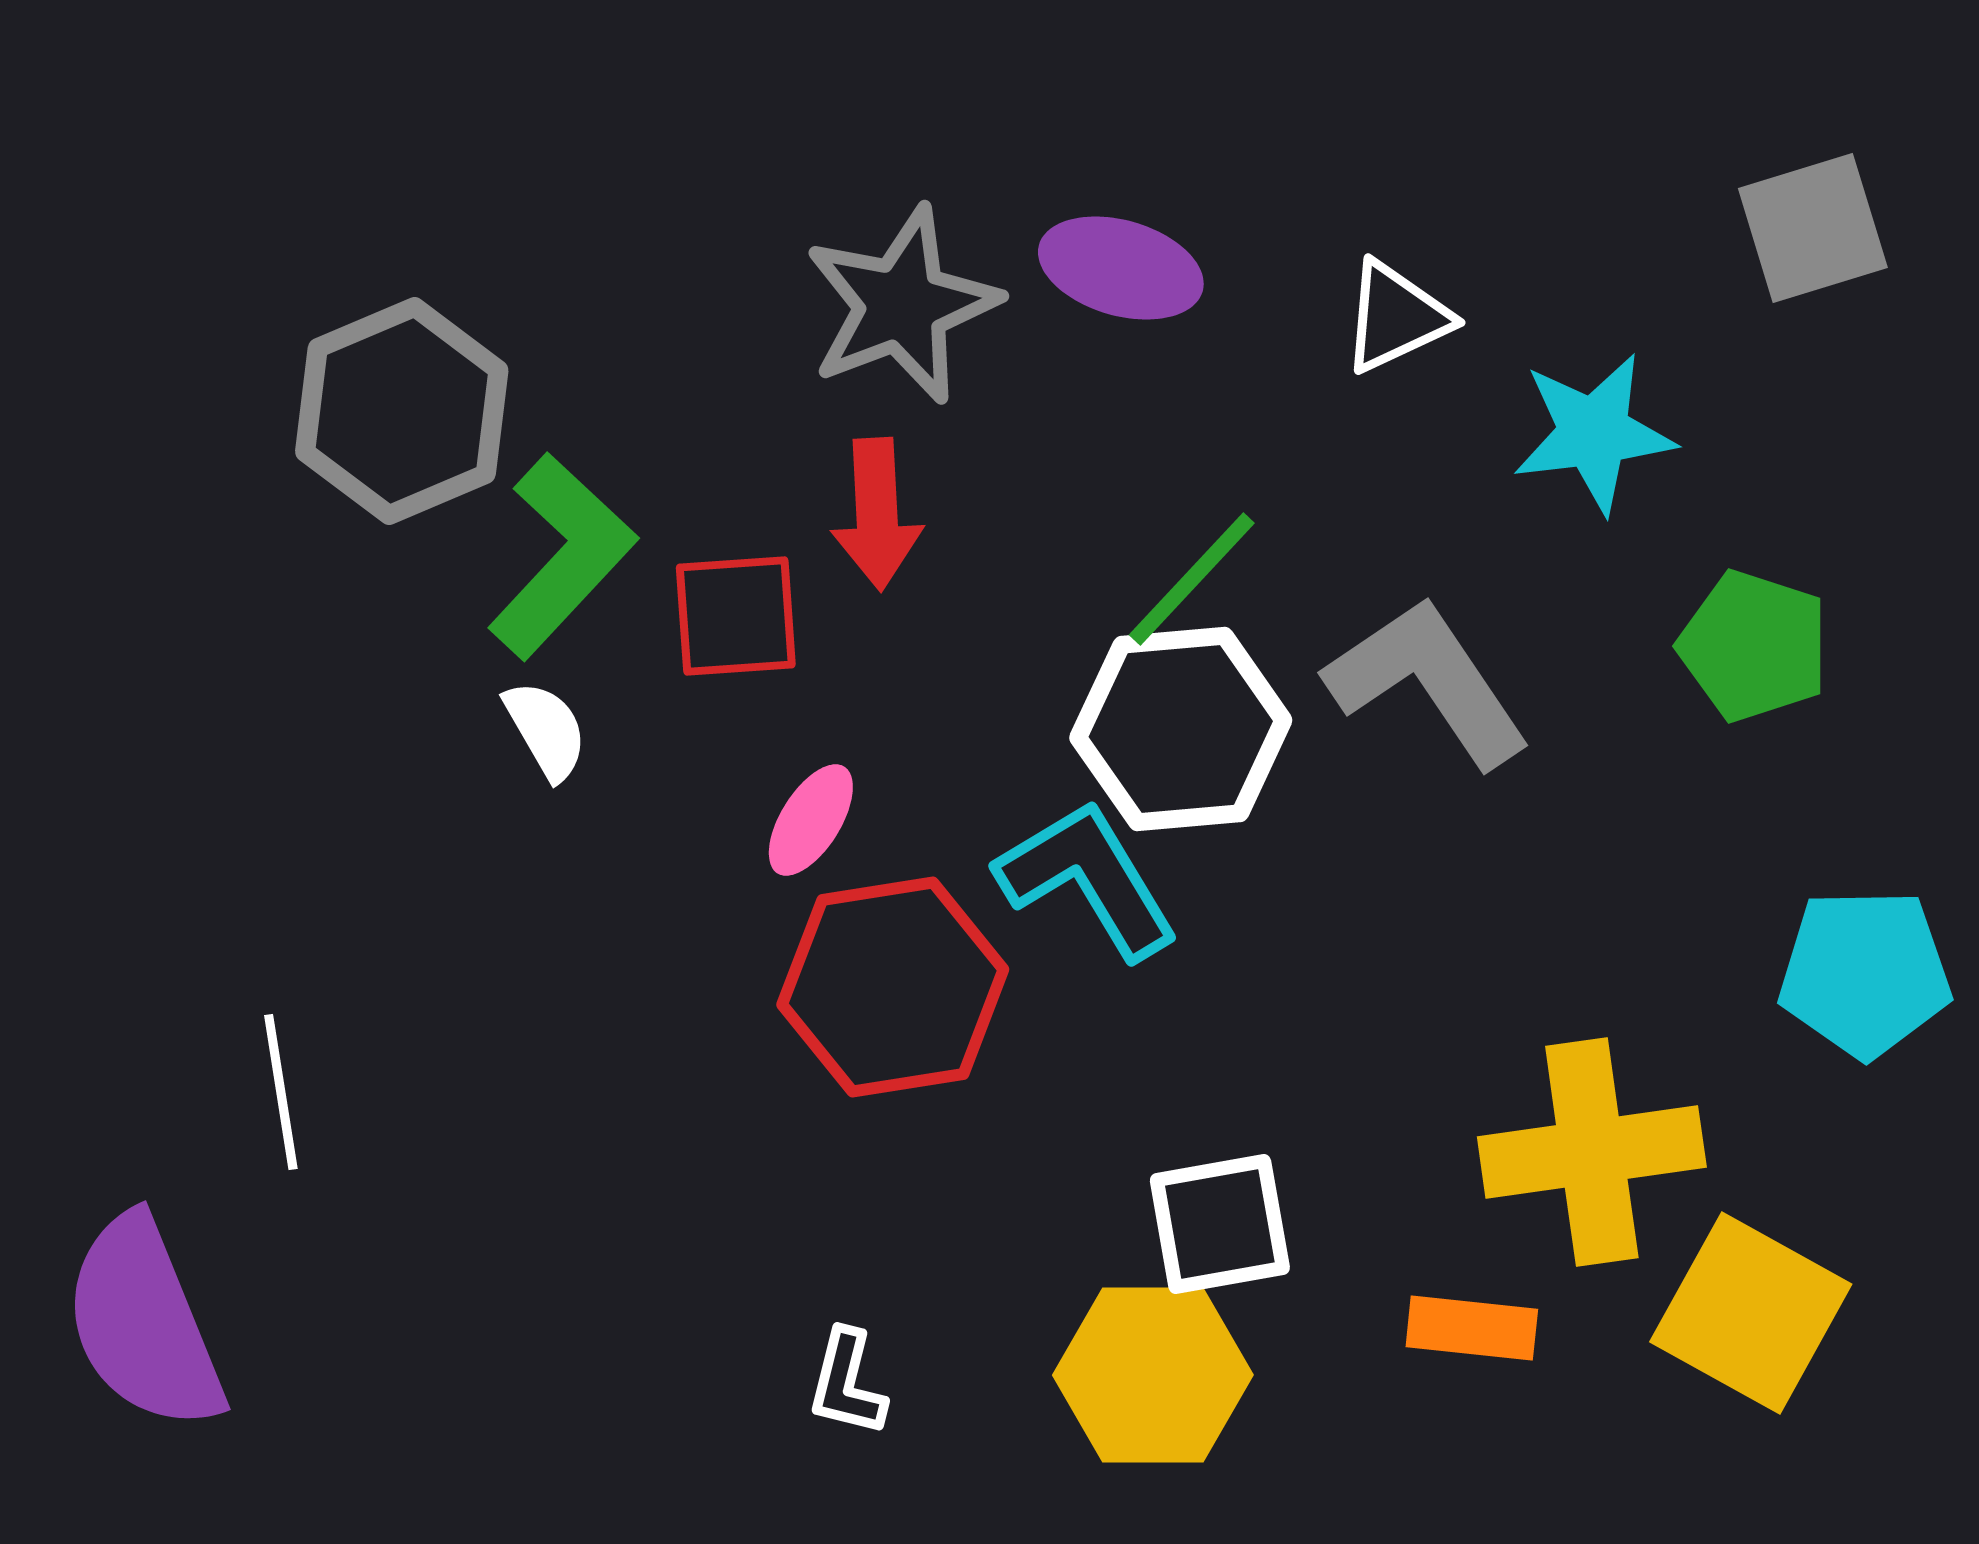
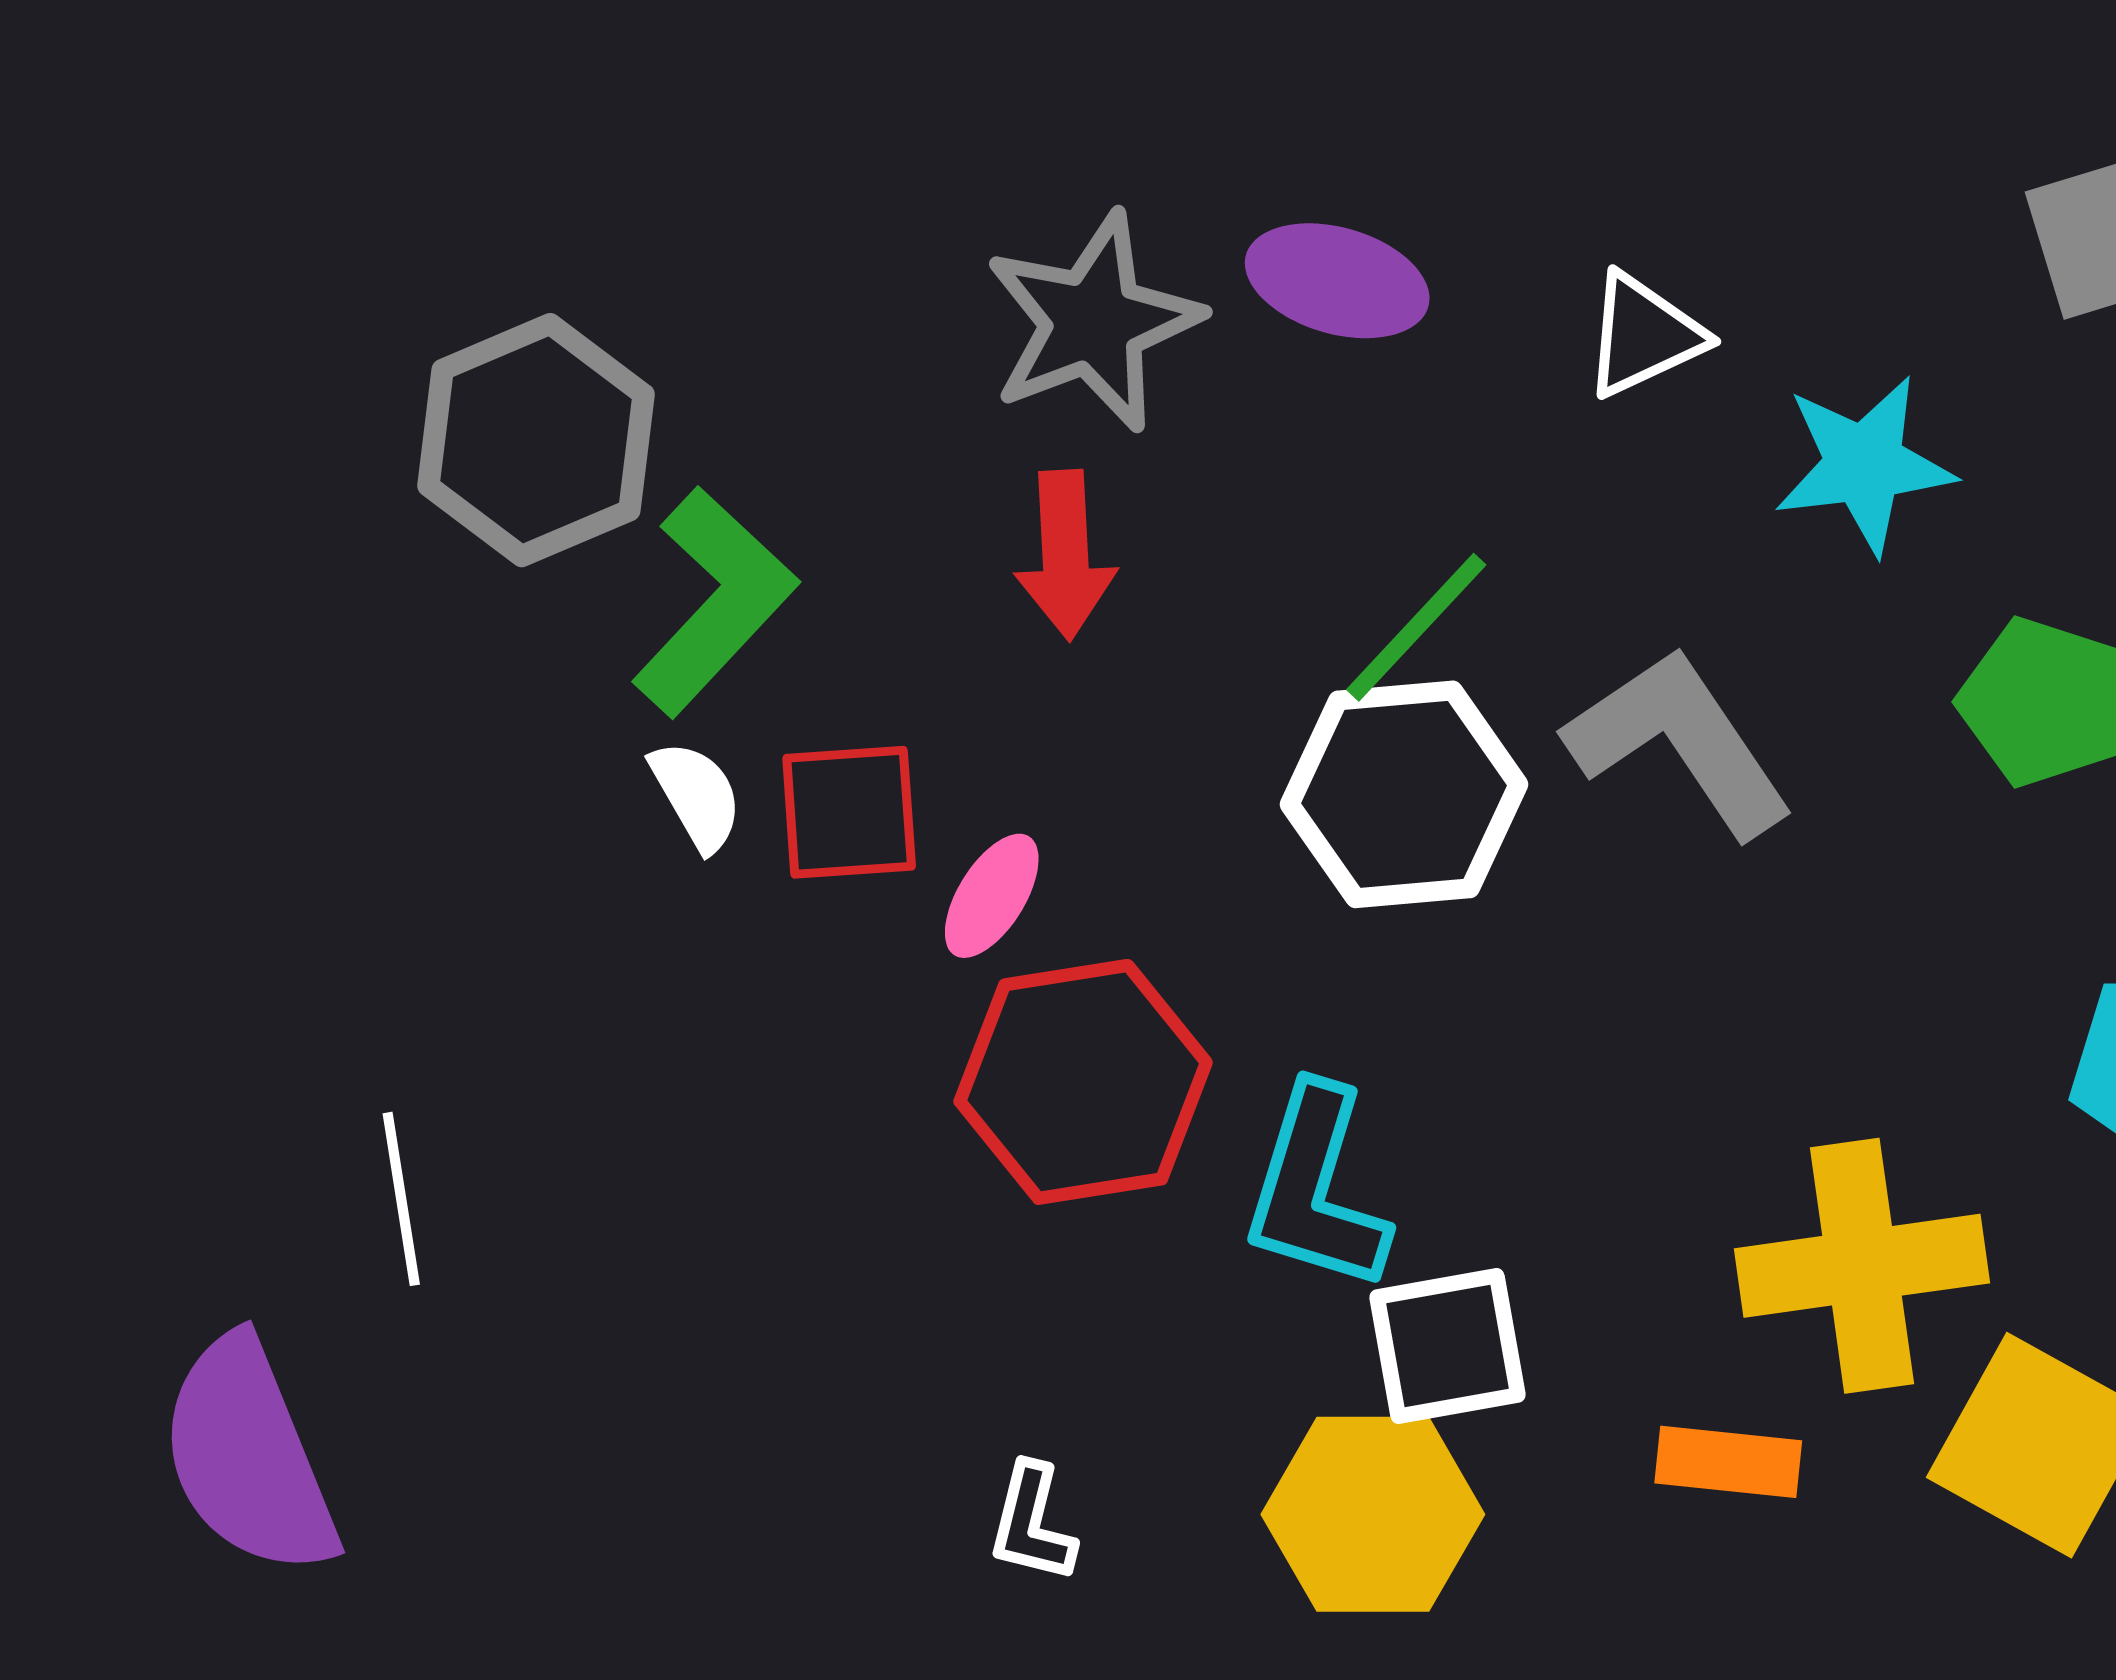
red square: (736, 616) -> (849, 812), moved
cyan L-shape: (1088, 879) -> (1316, 1189), moved, turned -132

